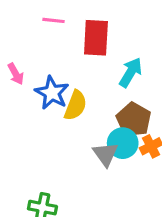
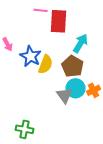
pink line: (53, 20) -> (40, 10), moved
brown pentagon: (134, 120) -> (72, 66), moved

